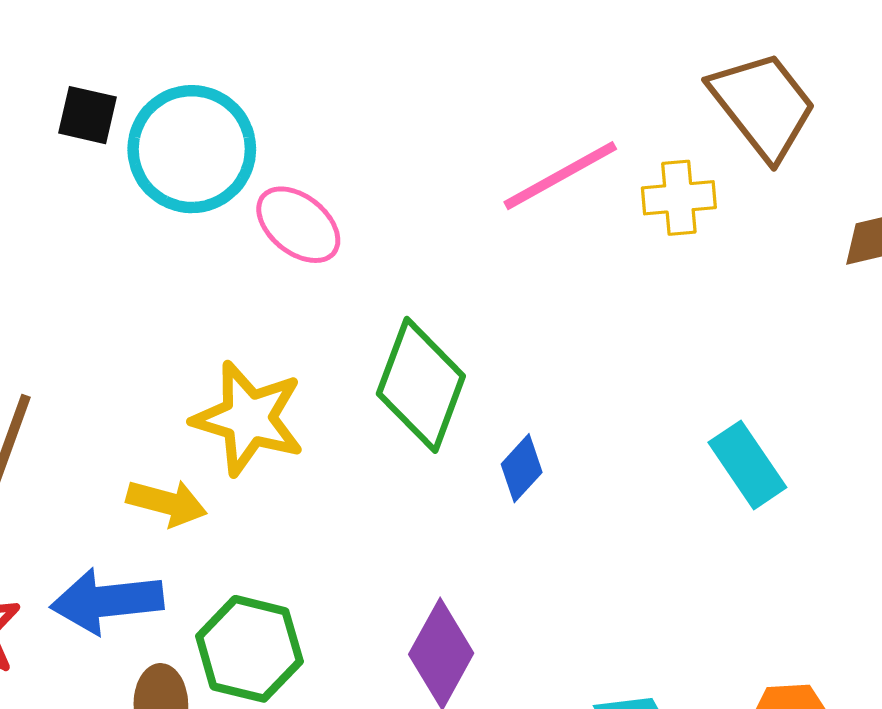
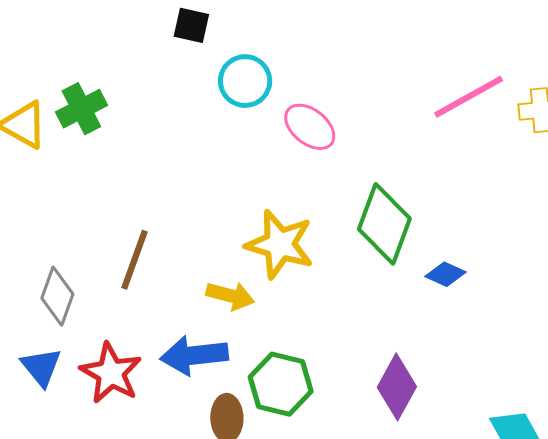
black square: (88, 115) -> (191, 25), moved
cyan circle: (192, 149) -> (245, 81), size x0.7
blue diamond: (522, 468) -> (446, 274), turned 72

